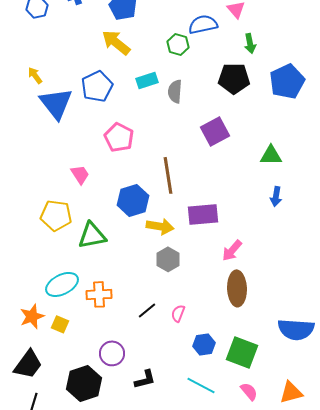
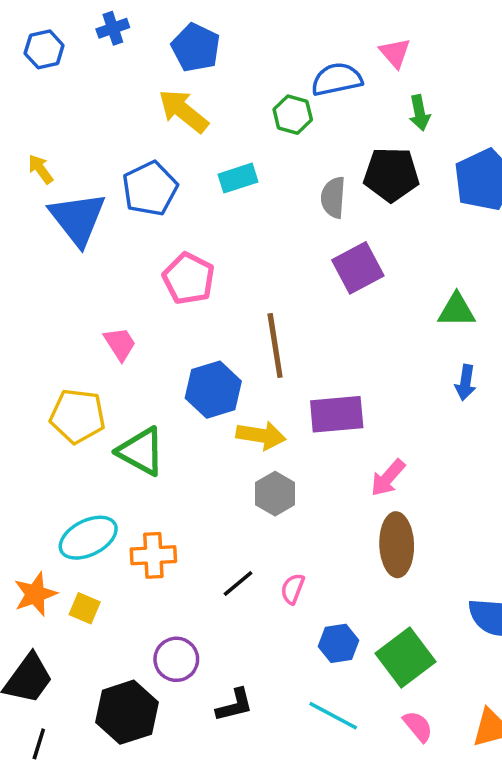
gray semicircle: (175, 91) -> (333, 197), moved
green triangle: (92, 235) -> (141, 451), turned 40
green square: (242, 352) -> (405, 658), turned 32

